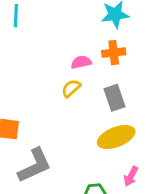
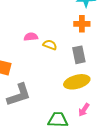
pink semicircle: (81, 62) -> (31, 37), moved
yellow semicircle: (71, 88) -> (50, 45), turned 56

